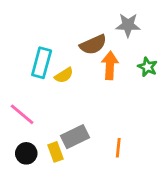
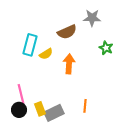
orange arrow: (110, 66) -> (69, 64), moved
pink line: (22, 114) -> (21, 94), moved, turned 36
gray rectangle: (75, 137) -> (54, 113), moved

